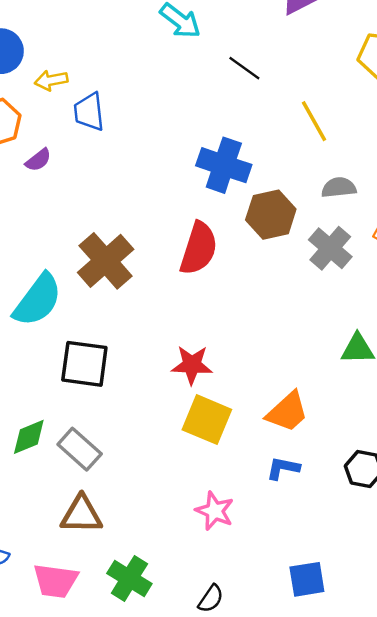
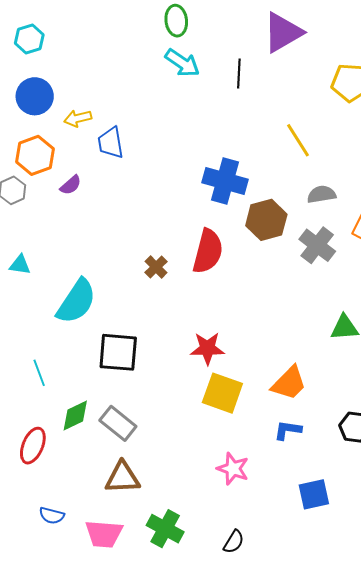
black line: (244, 68) -> (239, 74), moved, turned 60
brown cross: (106, 261) -> (156, 267), moved, size x0.5
blue square: (307, 579) -> (314, 494), moved

